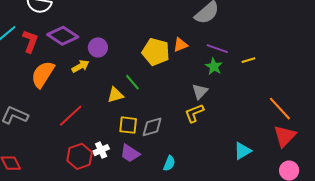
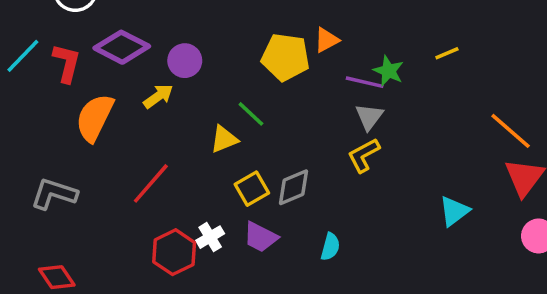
purple line: (217, 49) -> (365, 82), moved
yellow square: (128, 125) -> (252, 189), turned -30

